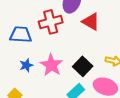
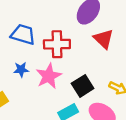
red cross: (51, 22) -> (57, 44), moved

